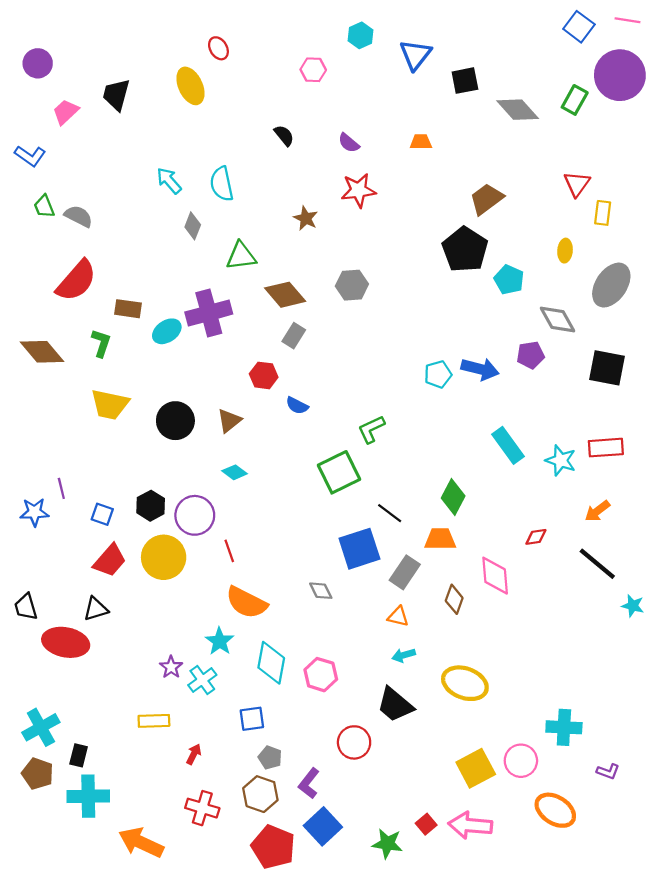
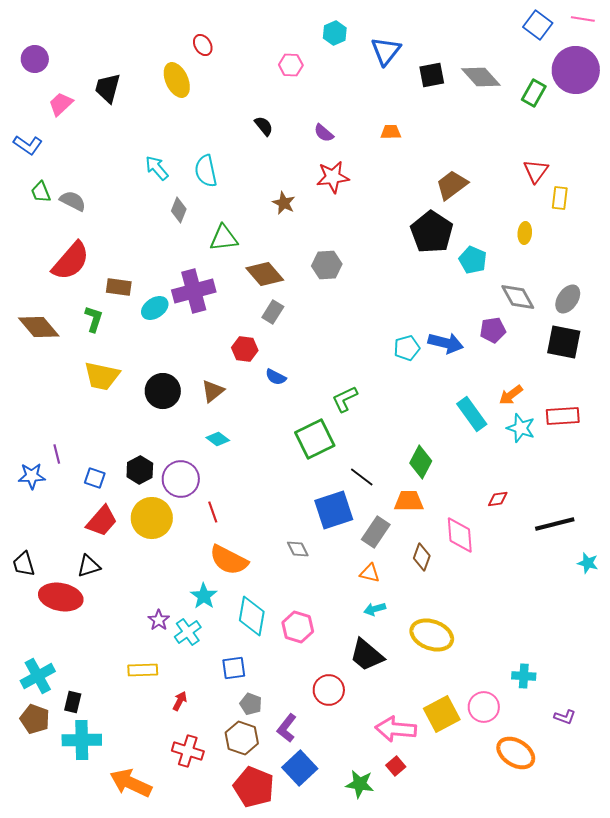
gray diamond: (518, 110) -> (481, 77), moved
gray ellipse: (611, 285) -> (568, 299), moved, size x0.7
orange arrow: (597, 511) -> (511, 395), moved
black line: (597, 564) -> (555, 524), turned -54
cyan cross: (564, 727) -> (524, 676), size x0.7
pink arrow: (470, 825) -> (396, 729), moved

